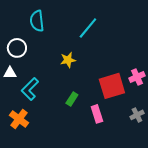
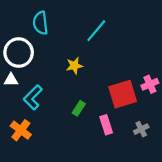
white circle: (17, 48) -> (19, 53), size x1.4
gray cross: (137, 115) -> (141, 129), moved

